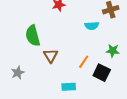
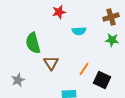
cyan semicircle: (92, 26) -> (79, 31), moved
green star: (113, 51) -> (112, 40), moved

